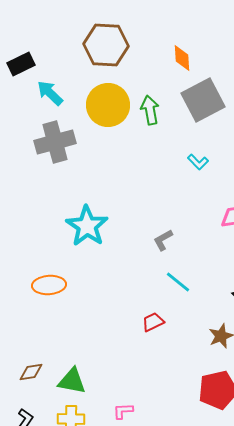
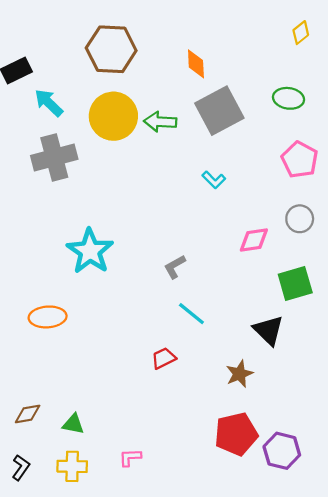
green arrow: (150, 110) -> (160, 122), turned -76
green triangle: (72, 381) -> (73, 424), size x0.7

